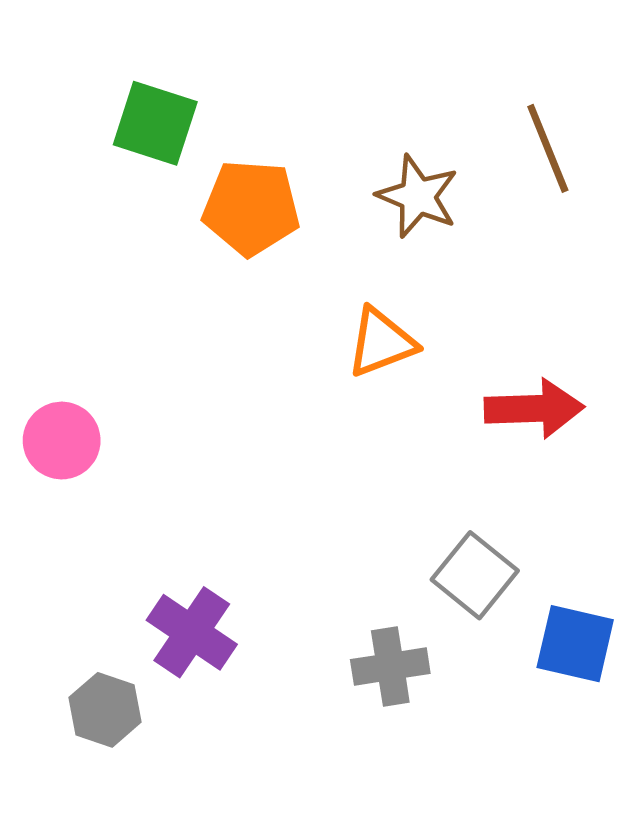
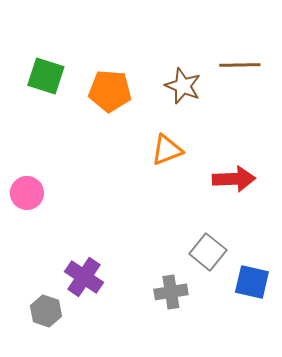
green square: (155, 123) -> (46, 76), moved
brown line: (548, 148) -> (240, 65), turned -69

